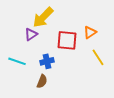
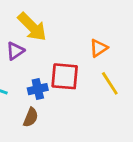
yellow arrow: (43, 17) -> (32, 27), turned -90
red square: (67, 40) -> (65, 76), moved

